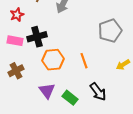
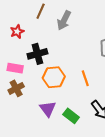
pink rectangle: (15, 41) -> (15, 68), moved

